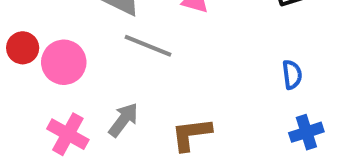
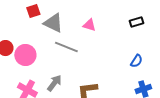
blue semicircle: (292, 75) -> (136, 61), turned 40

